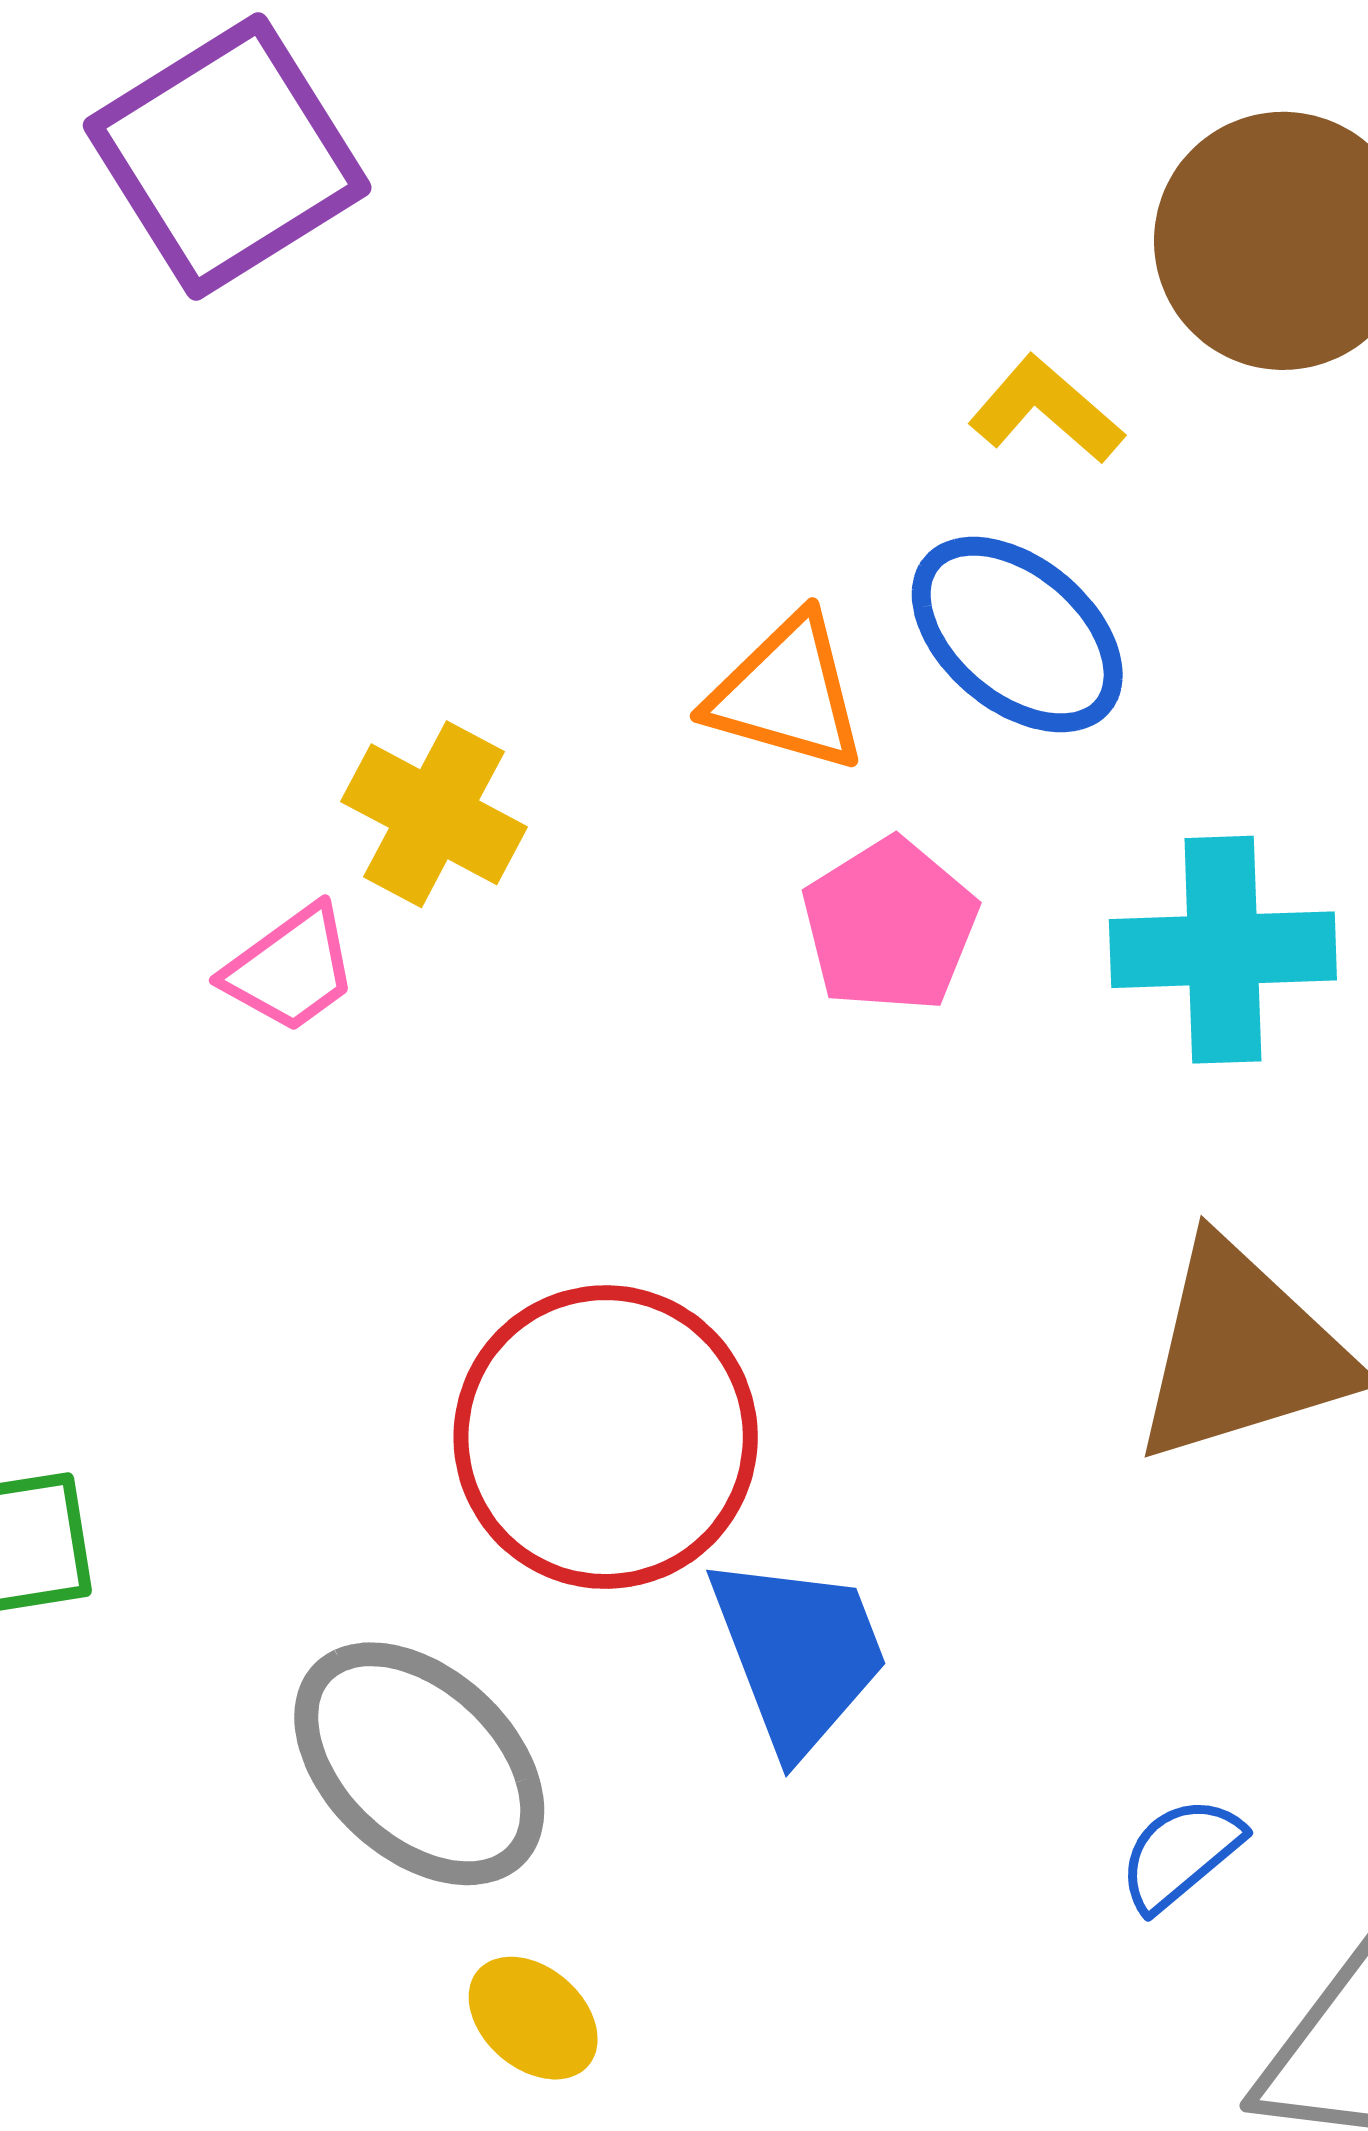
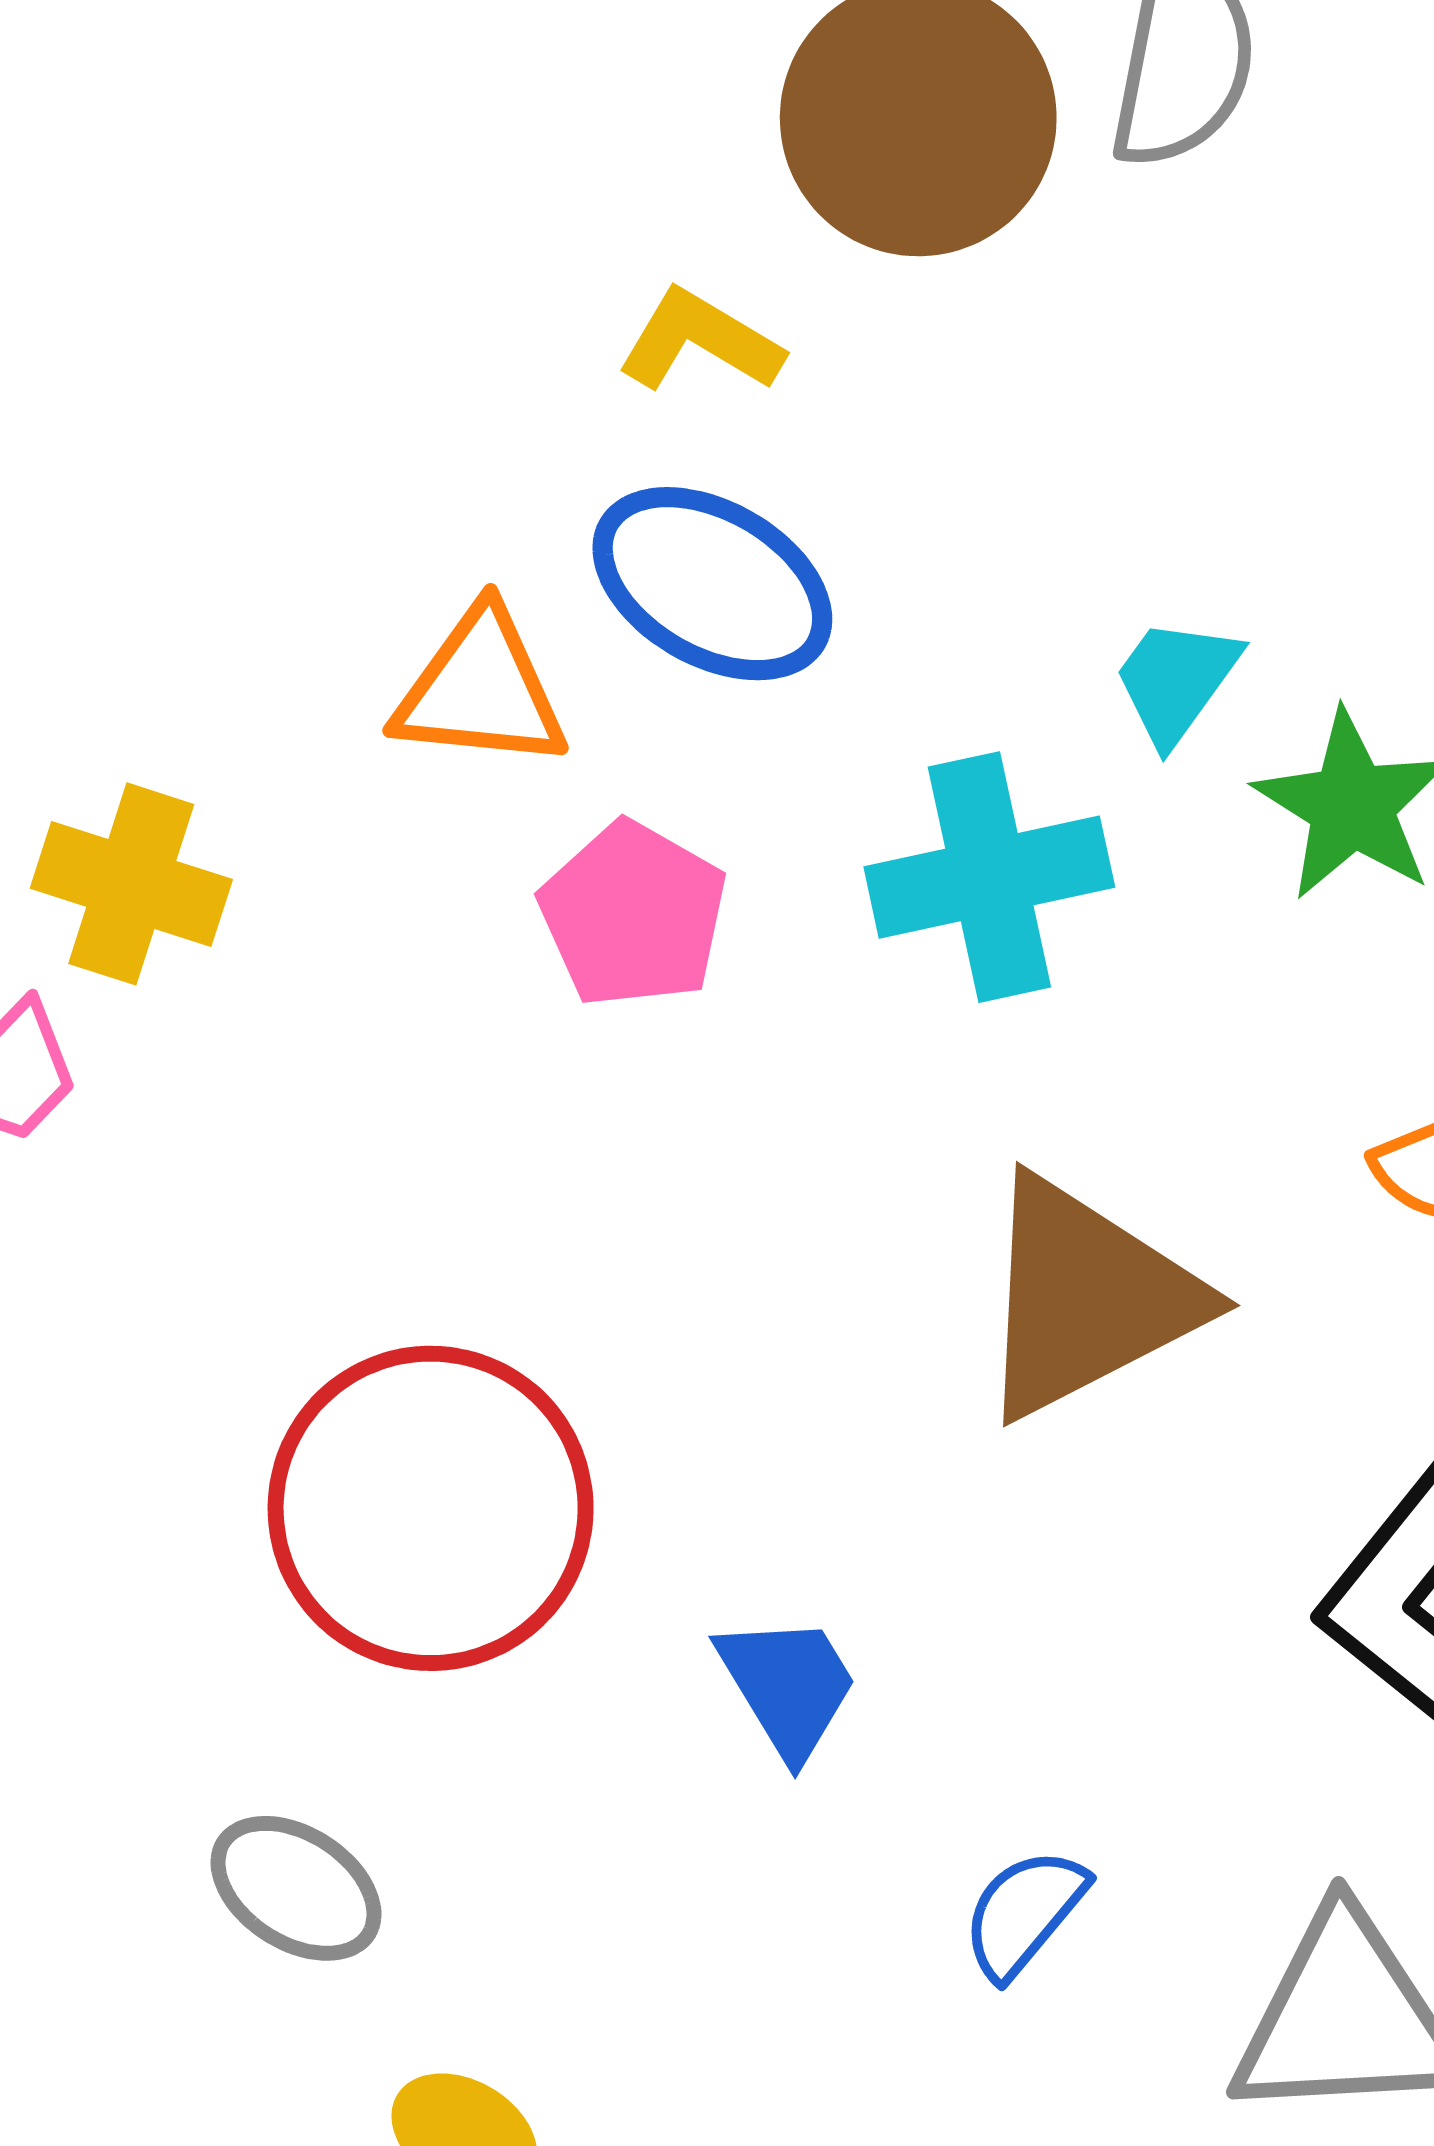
blue trapezoid: (799, 1653) -> (788, 1686), moved, size x0.7
gray ellipse: (419, 1764) -> (296, 1888), size x0.6
blue semicircle: (1181, 1854) -> (1024, 1913), moved

